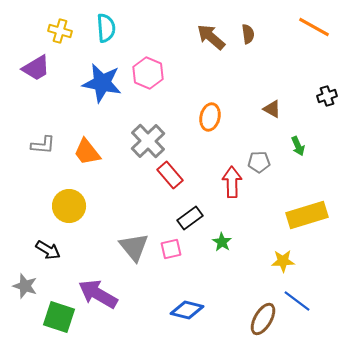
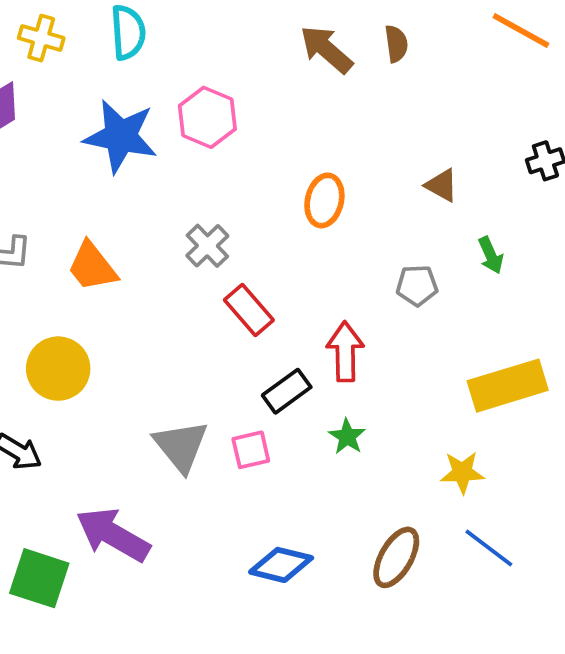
gray cross: (148, 141) -> (207, 246), size x0.7
red arrow: (232, 182) -> (345, 352), moved
brown ellipse: (263, 319) -> (396, 557), moved

